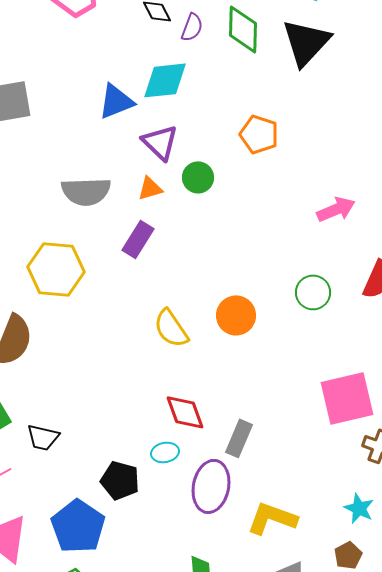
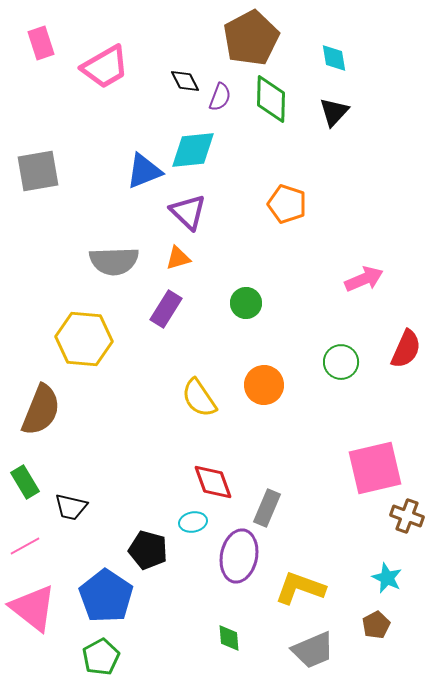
black triangle: (306, 42) -> (334, 112), size x0.6
green circle: (198, 177) -> (246, 303), moved

